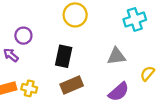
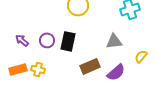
purple circle: (23, 36) -> (47, 40), moved
brown rectangle: (72, 85) -> (90, 66), moved

